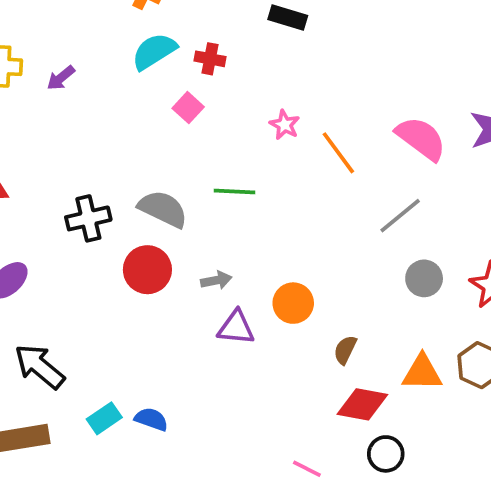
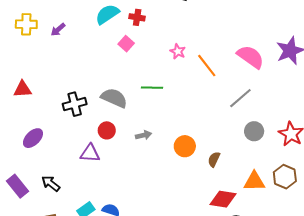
red circle: (147, 270) -> (107, 130), size x0.7
purple triangle: (236, 328) -> (90, 153), moved
brown semicircle: (345, 350) -> (214, 159), moved
black arrow: (40, 366) -> (51, 183), size x0.7

